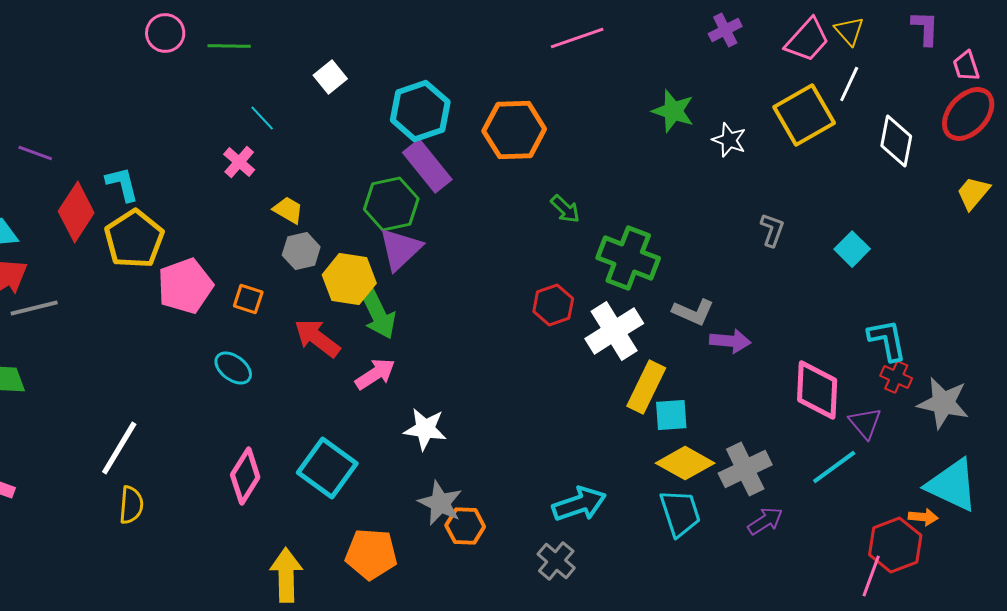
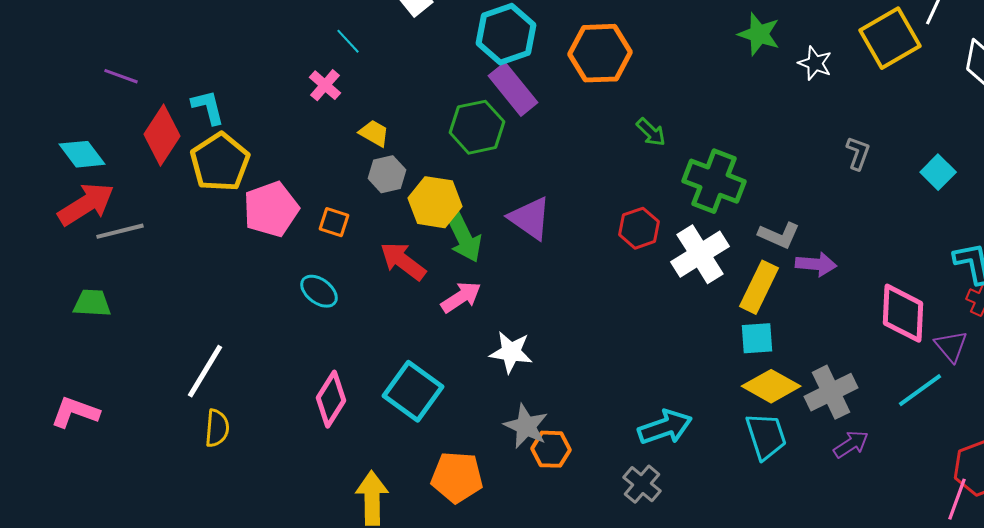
purple triangle: (400, 249) -> (530, 218), moved, turned -42
yellow rectangle: (646, 387) -> (759, 287), moved

